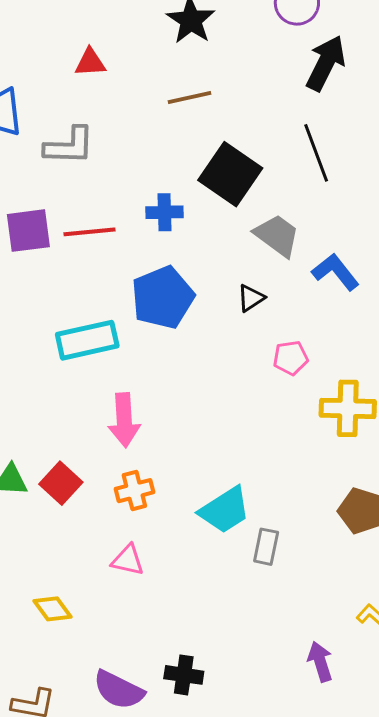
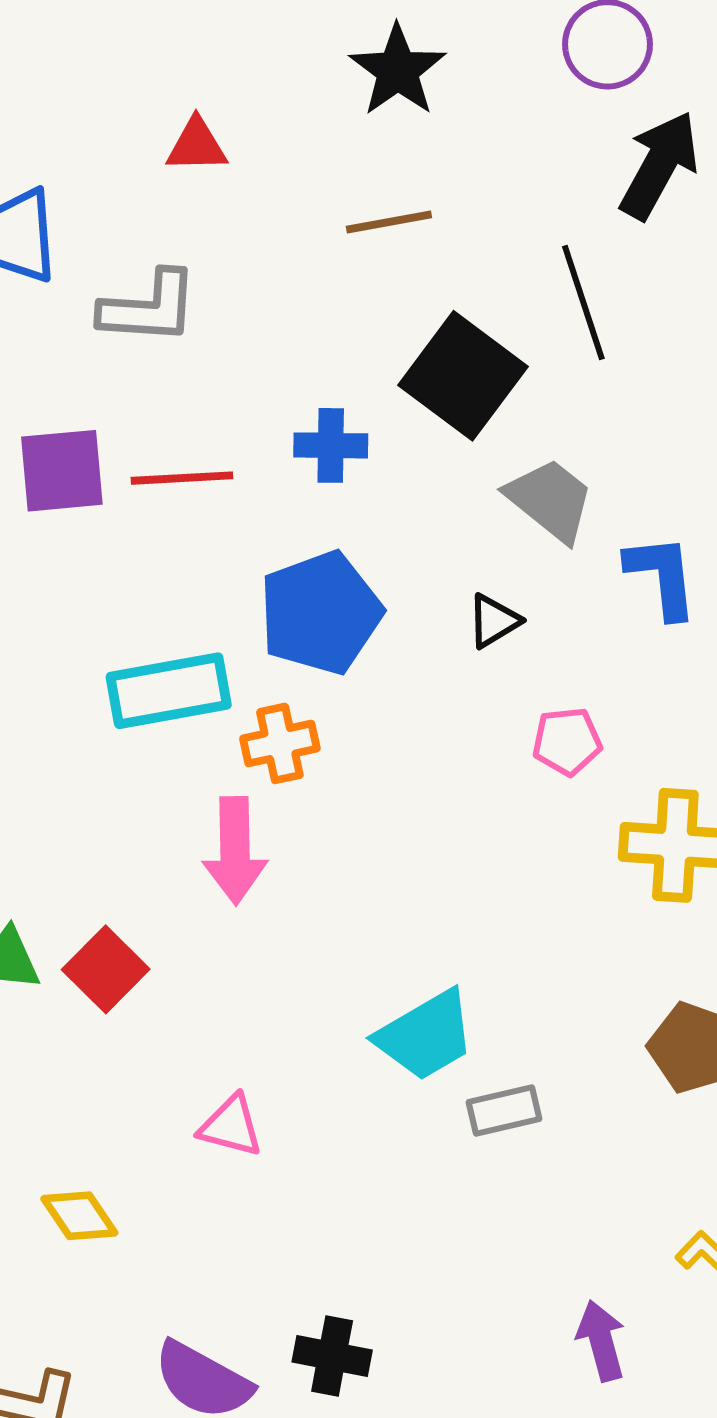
black line: (316, 153) -> (583, 302), moved
blue L-shape: (335, 272) -> (662, 576), turned 30
orange cross: (134, 491) -> (280, 743), moved
gray rectangle: (266, 547) -> (504, 1110), turned 63

